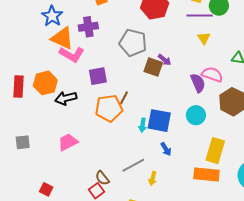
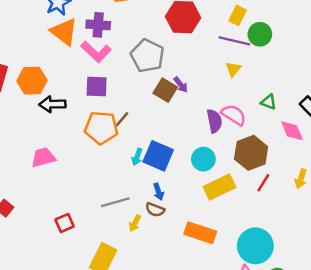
pink L-shape: (72, 54) -> (96, 52), moved
yellow rectangle: (215, 151) -> (220, 187), moved, turned 35
brown semicircle: (102, 178) -> (155, 210), moved, turned -42

